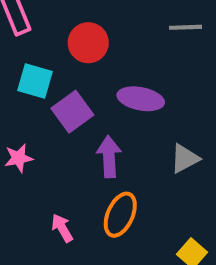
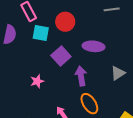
cyan square: (35, 81) -> (41, 33), moved
orange ellipse: (120, 215) -> (89, 104), turned -50

